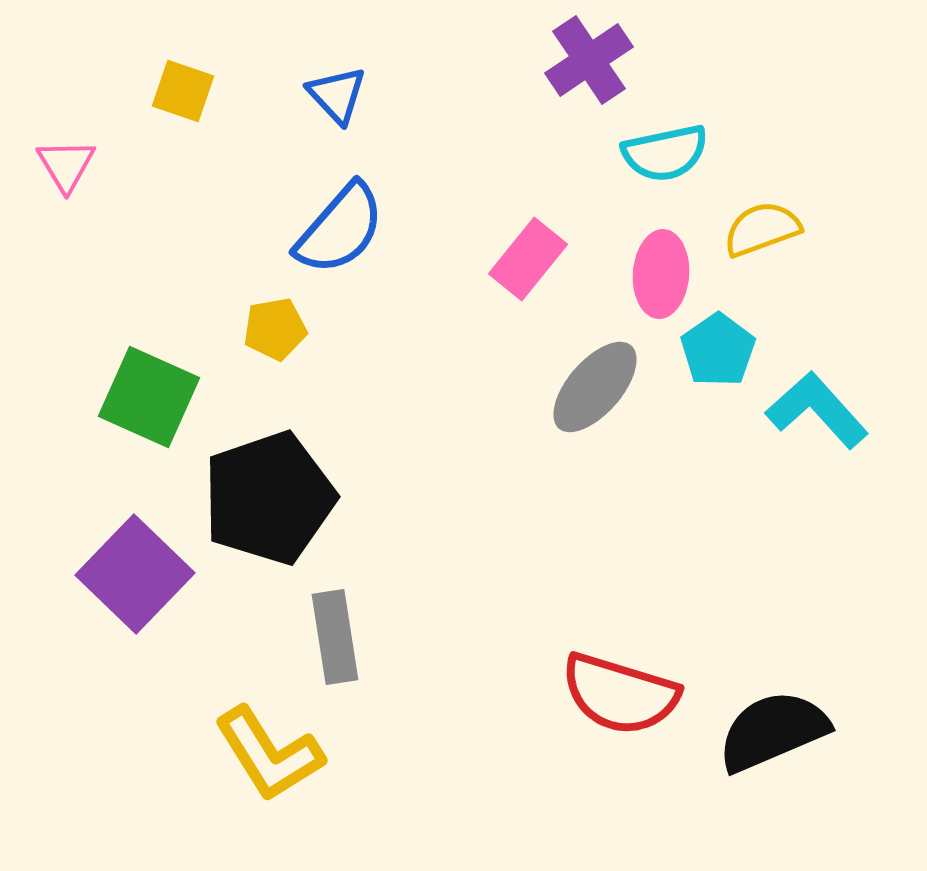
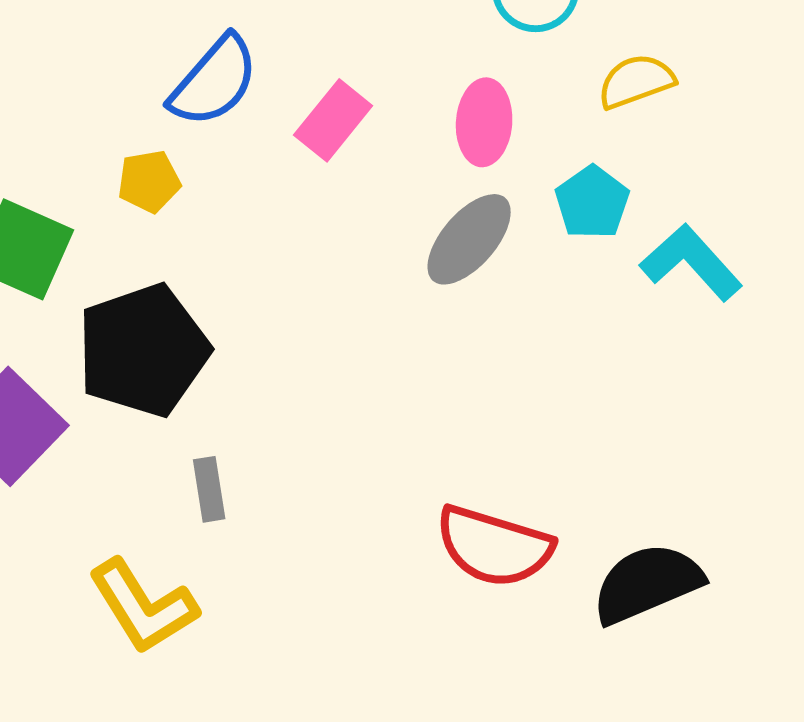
pink rectangle: (528, 259) -> (333, 120), moved
pink ellipse: (661, 274) -> (484, 122), moved
gray rectangle: (335, 637) -> (209, 489), size x0.7

